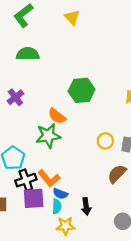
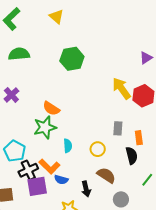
green hexagon: (82, 90) -> (72, 59), moved
yellow circle: (105, 141) -> (98, 149), moved
brown semicircle: (117, 174) -> (106, 175), moved, turned 84
cyan semicircle: (57, 206) -> (68, 146), moved

